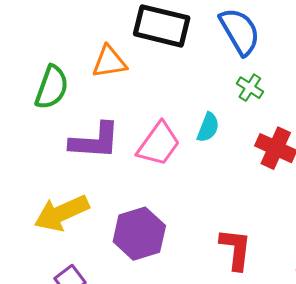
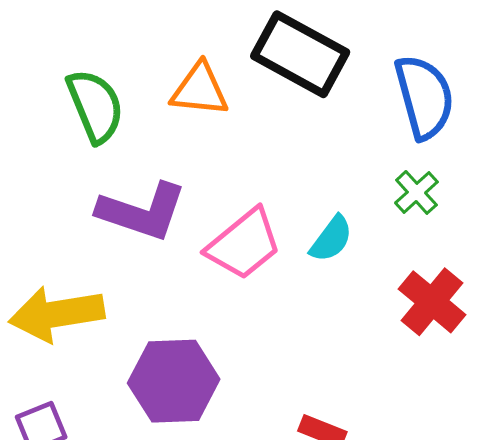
green semicircle: (52, 87) -> (95, 106), turned -57

